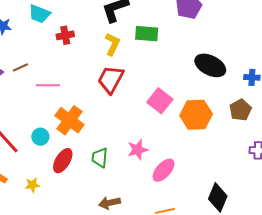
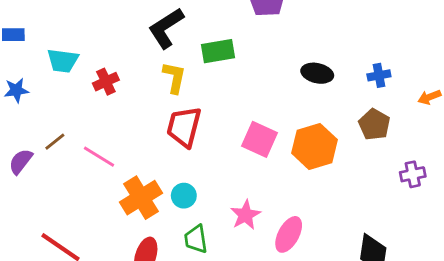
black ellipse: (210, 65) -> (317, 73), size x0.7
pink line: (48, 85) -> (99, 157), turned 45
orange cross: (69, 120) -> (141, 198), turned 36
cyan circle: (40, 137) -> (184, 196), moved

